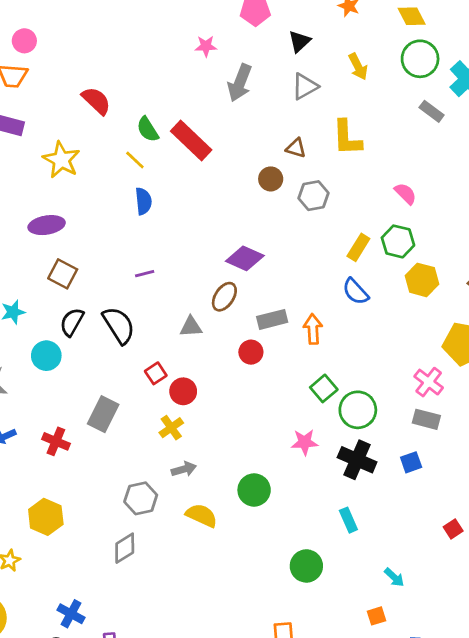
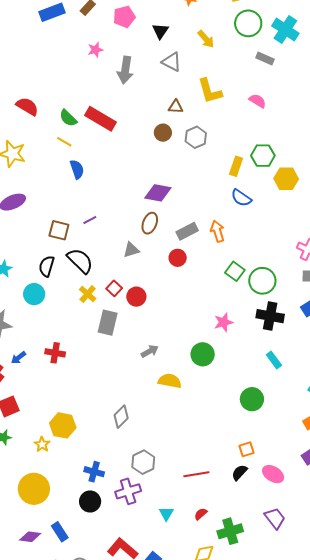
gray triangle: (305, 86) -> (172, 62), turned -50
pink semicircle: (405, 194) -> (258, 101), moved
brown square: (63, 274) -> (59, 230), moved
gray rectangle: (103, 414) -> (108, 323), moved
yellow cross: (171, 428) -> (88, 294), moved
pink star: (305, 442) -> (224, 322), moved
gray hexagon: (141, 498) -> (143, 462), moved
yellow hexagon: (46, 517) -> (63, 425), moved

